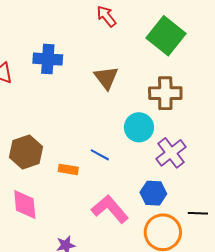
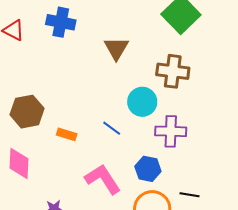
purple cross: (171, 153) -> (171, 131), turned 32
blue line: (100, 155) -> (112, 128), moved

